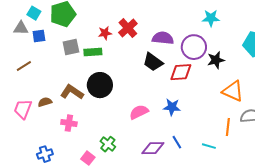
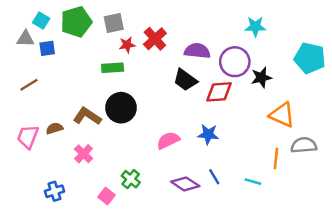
gray square: (71, 47) -> (114, 23), moved
pink cross: (69, 123) -> (84, 154), turned 35
purple diamond: (153, 148) -> (185, 184), turned 35

